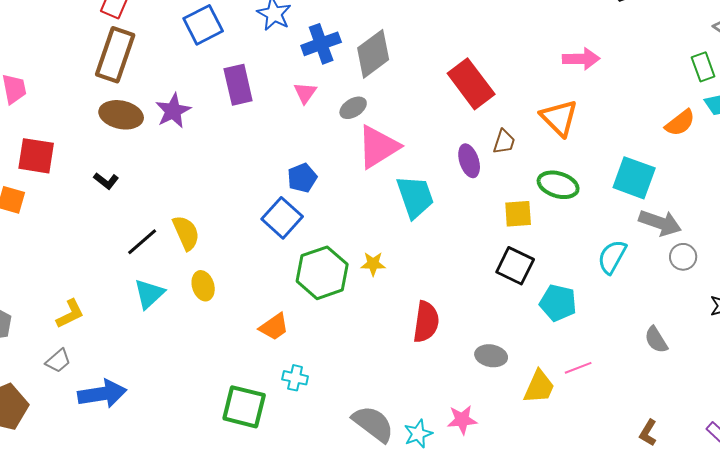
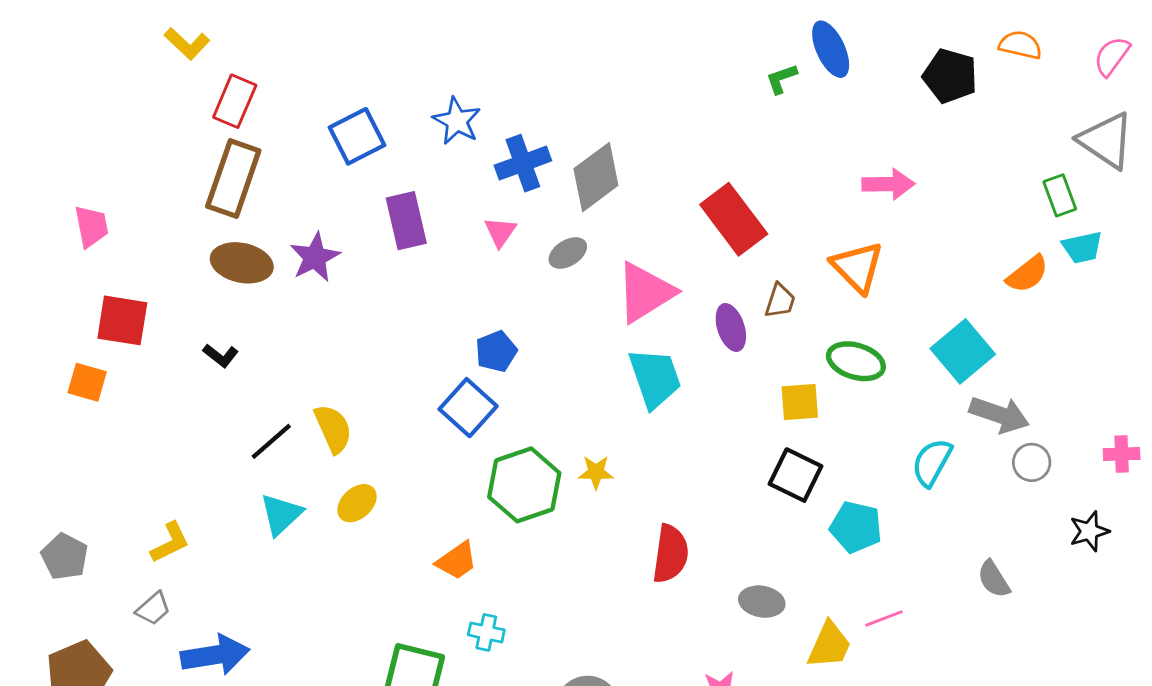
pink triangle: (378, 147) -> (645, 292), moved
cyan square: (634, 178) -> (963, 351), turned 30
yellow ellipse: (203, 286) -> (357, 503), turned 64

